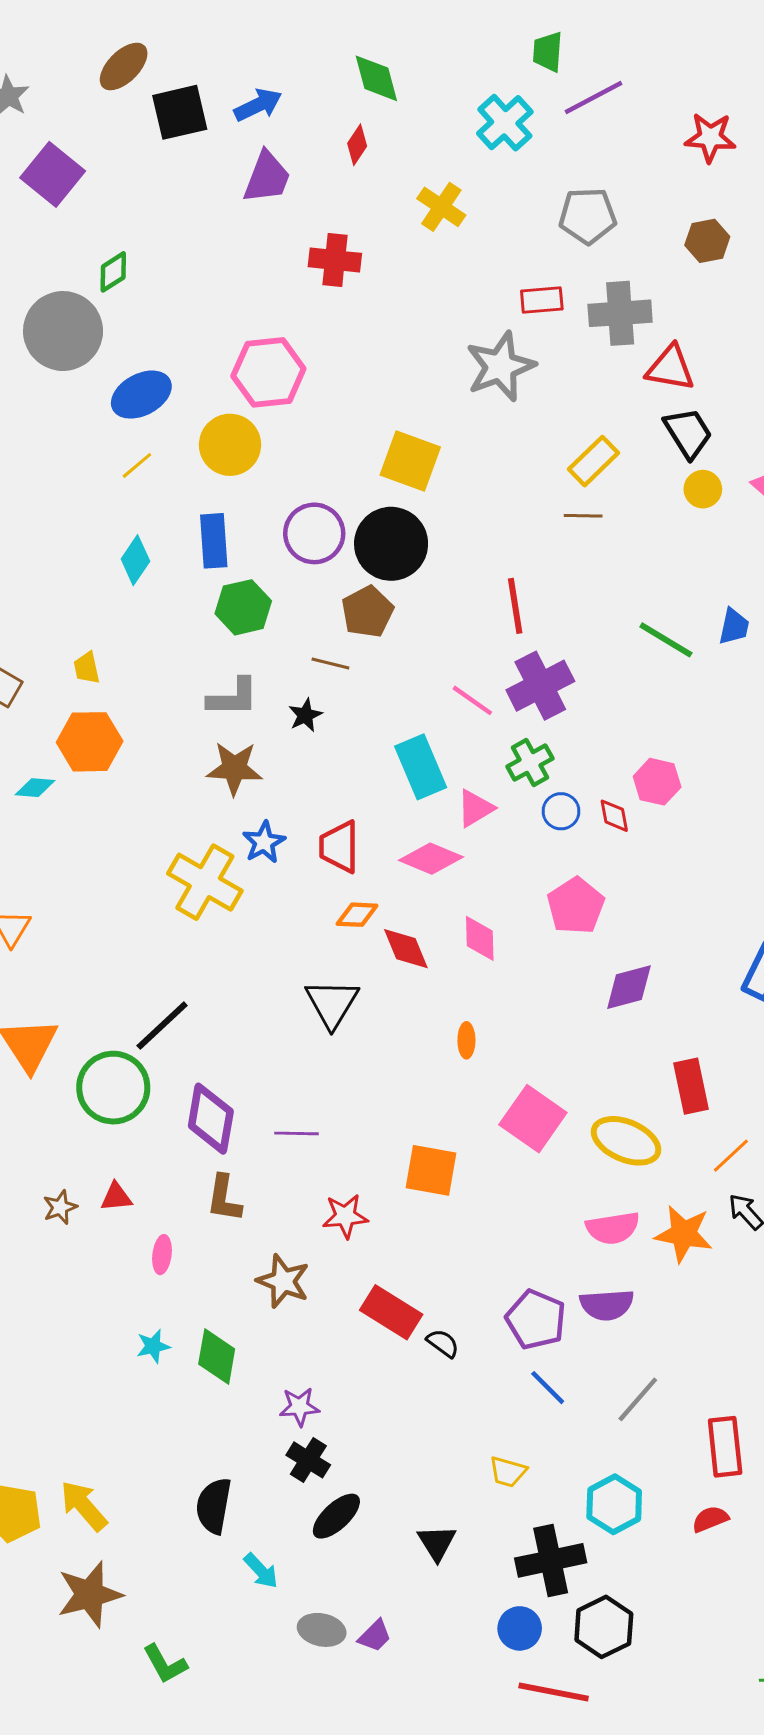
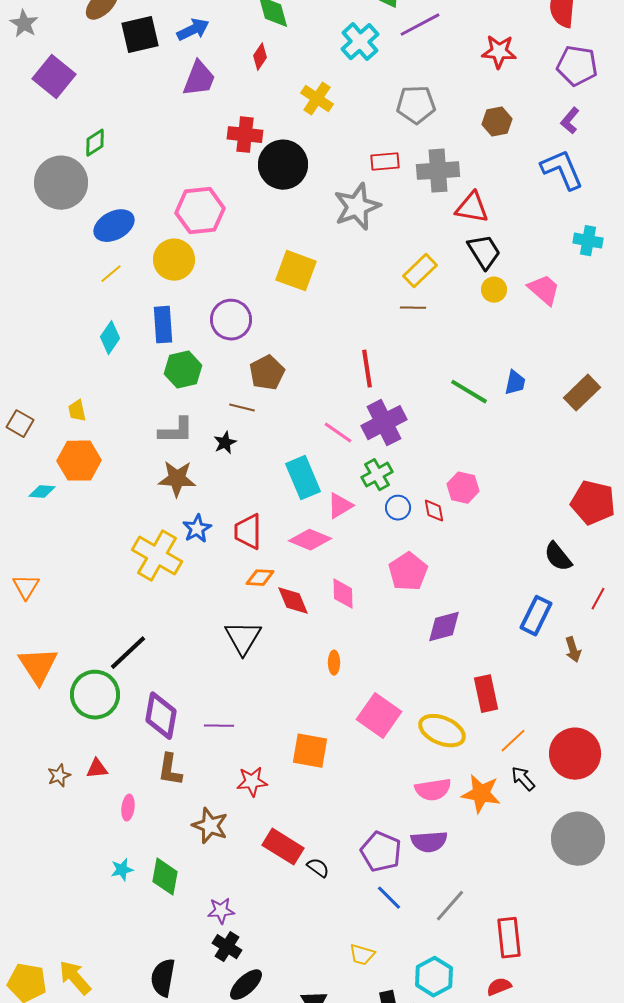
black circle: (391, 544) -> (283, 165), moved

